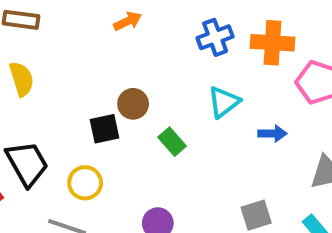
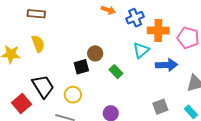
orange arrow: (128, 21) -> (108, 10), moved, turned 48
orange cross: (273, 43) -> (158, 31), moved
blue arrow: (272, 134) -> (167, 65), size x1.5

